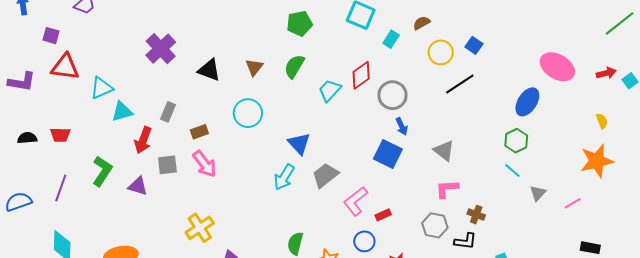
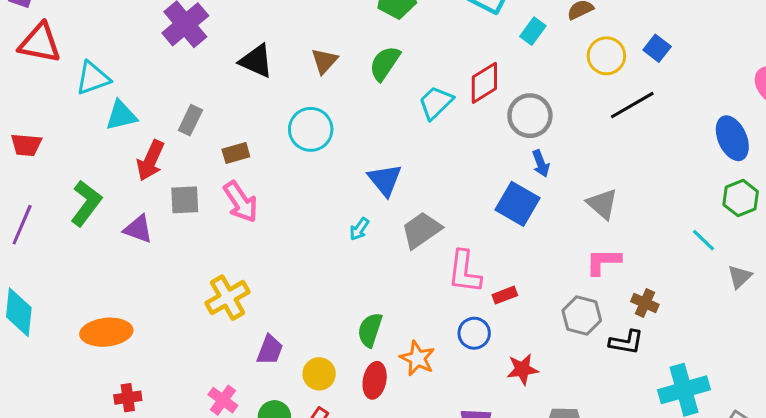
blue ellipse: (527, 102) -> (732, 138), turned -60
green hexagon: (516, 141) -> (741, 198), moved
cyan arrow: (284, 177) -> (359, 229), size x0.6
pink L-shape: (356, 201) -> (465, 272), turned -48

